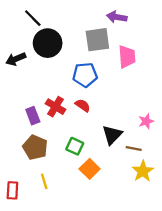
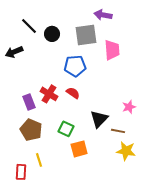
black line: (33, 18) -> (29, 26), moved
black circle: (48, 43) -> (52, 34), moved, size x0.6
orange square: (90, 169) -> (79, 149), turned 30
yellow star: (143, 171) -> (126, 151), turned -30
red rectangle: (12, 190) -> (21, 172), moved

